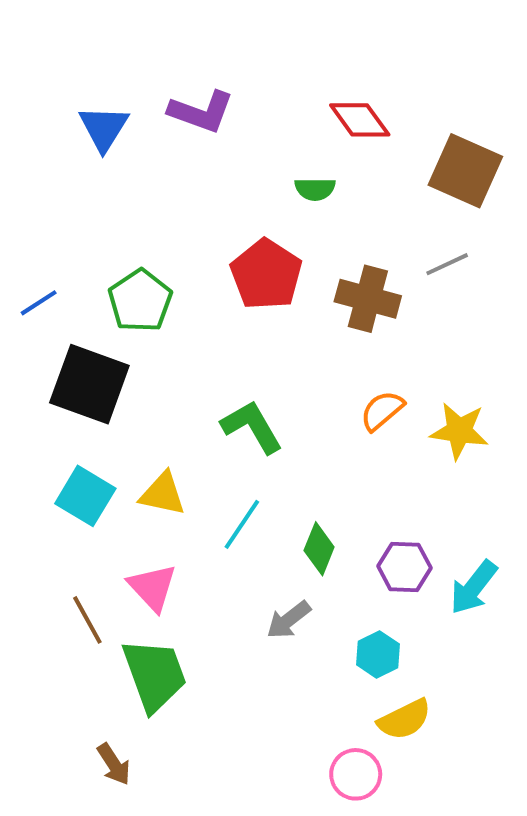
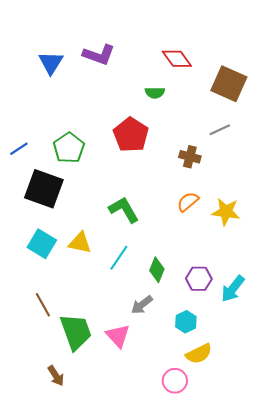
brown cross: (368, 299) -> (190, 157), moved, size x0.7
pink triangle: (152, 587) -> (118, 336), moved

